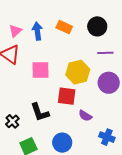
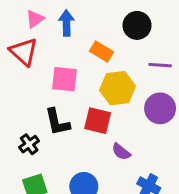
black circle: (97, 26) -> (137, 25), moved
orange rectangle: (64, 27) -> (102, 52), moved
black L-shape: (40, 112) -> (57, 122), moved
black cross: (12, 121) -> (29, 144), moved

